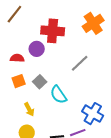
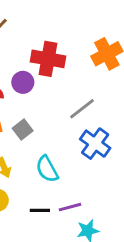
cyan semicircle: (58, 95) -> (47, 169), moved
blue cross: (93, 114) -> (95, 144), moved

